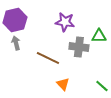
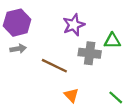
purple star: (65, 22) -> (74, 25), turned -30
gray arrow: (16, 43) -> (18, 49), turned 96

